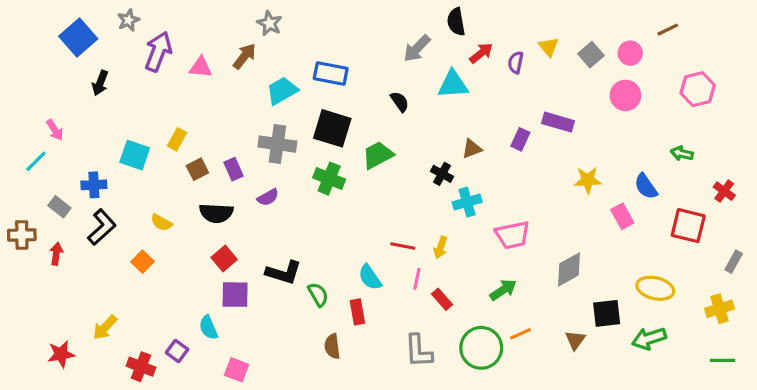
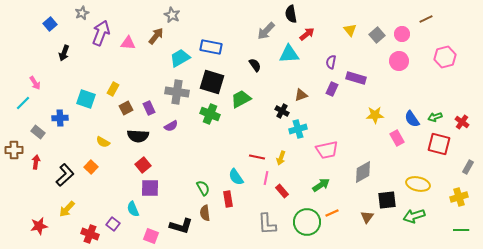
blue square: (78, 37) -> (50, 24), size x0.6
purple semicircle: (516, 63) -> (331, 62), moved
green arrow: (682, 153) -> (435, 117), moved, turned -32
black L-shape: (102, 227) -> (65, 175), moved
black L-shape: (284, 273) -> (181, 226), moved
brown semicircle: (332, 346) -> (205, 213), moved

